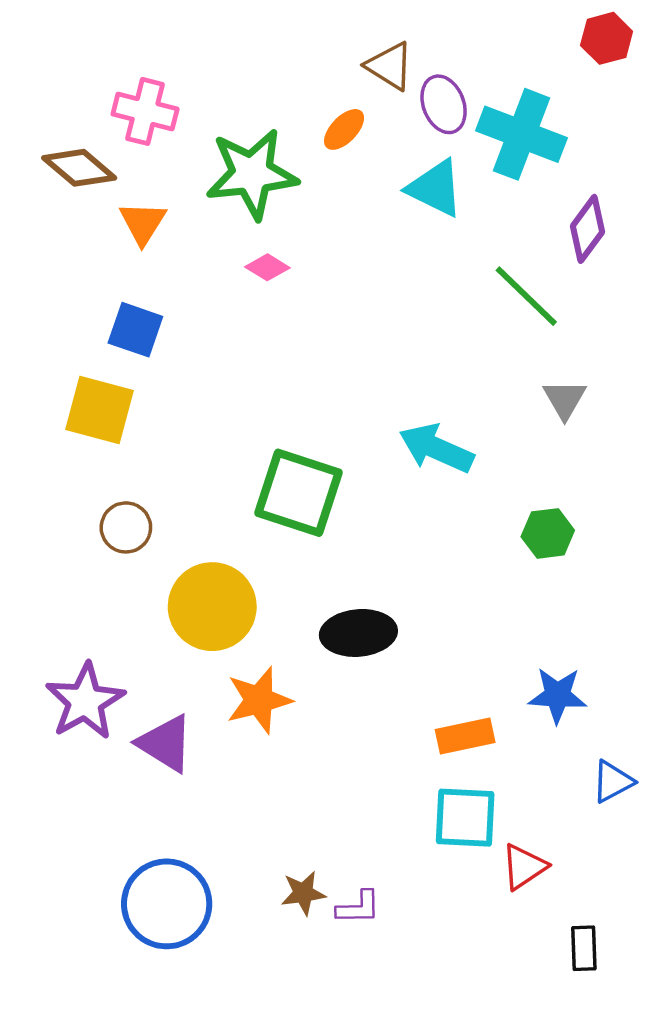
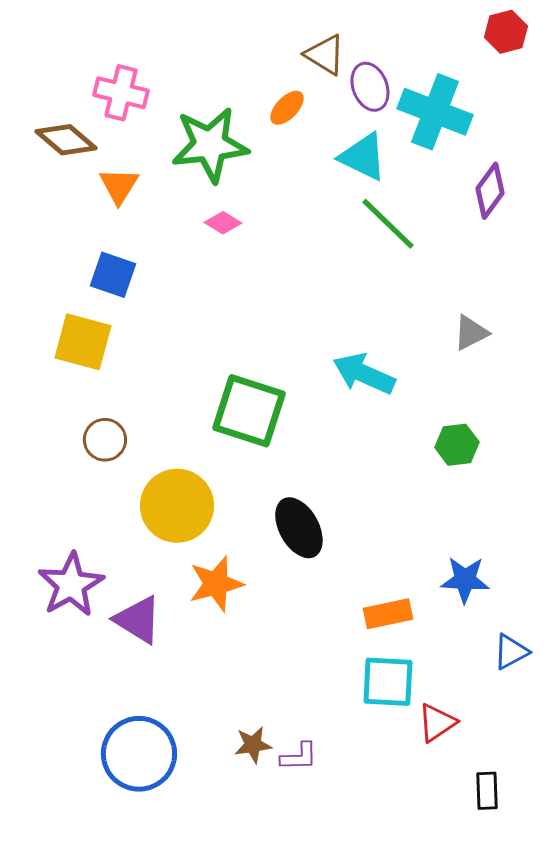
green line: (526, 296) -> (388, 224), moved
gray triangle: (565, 399) -> (471, 333), turned 33
black ellipse: (358, 633) -> (299, 528), turned 66

